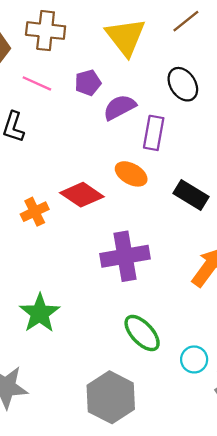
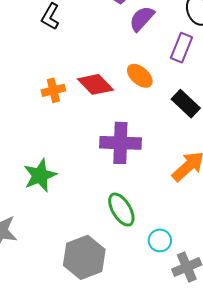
purple semicircle: (120, 107) -> (142, 19), turned -32
purple rectangle: (154, 133) -> (182, 48), moved

